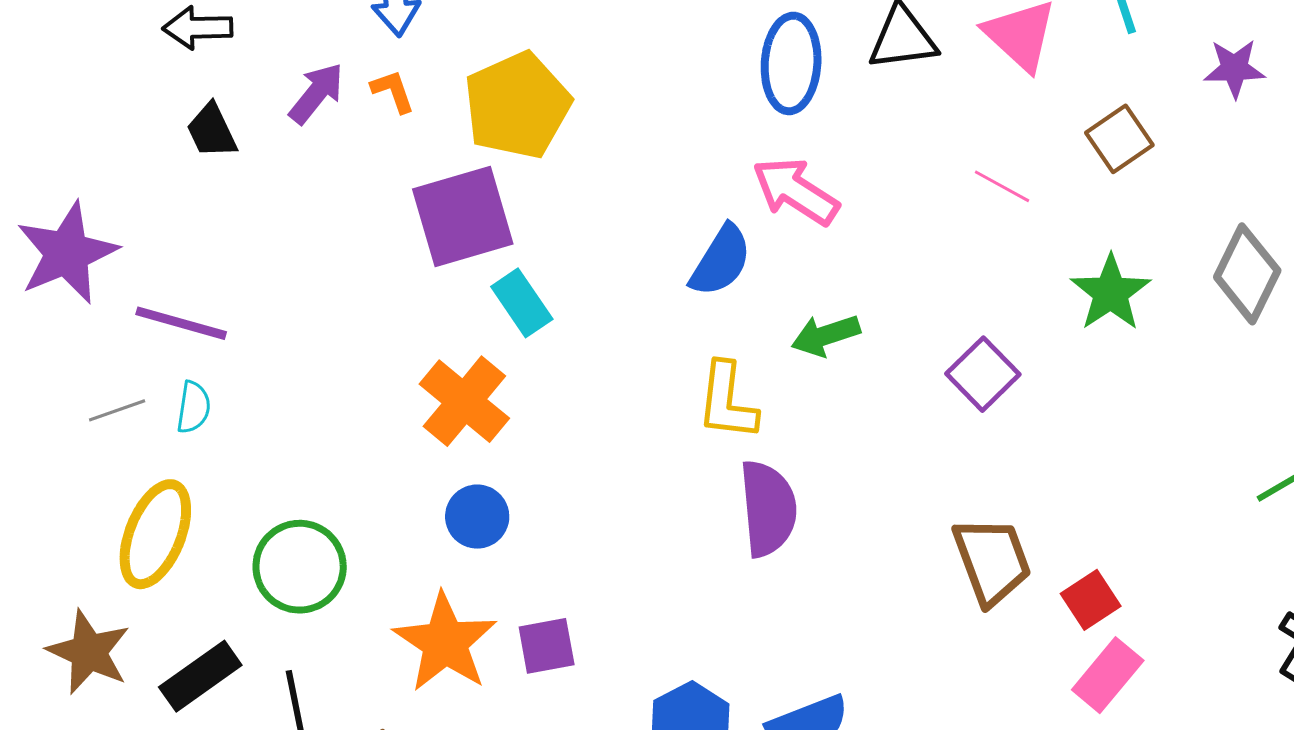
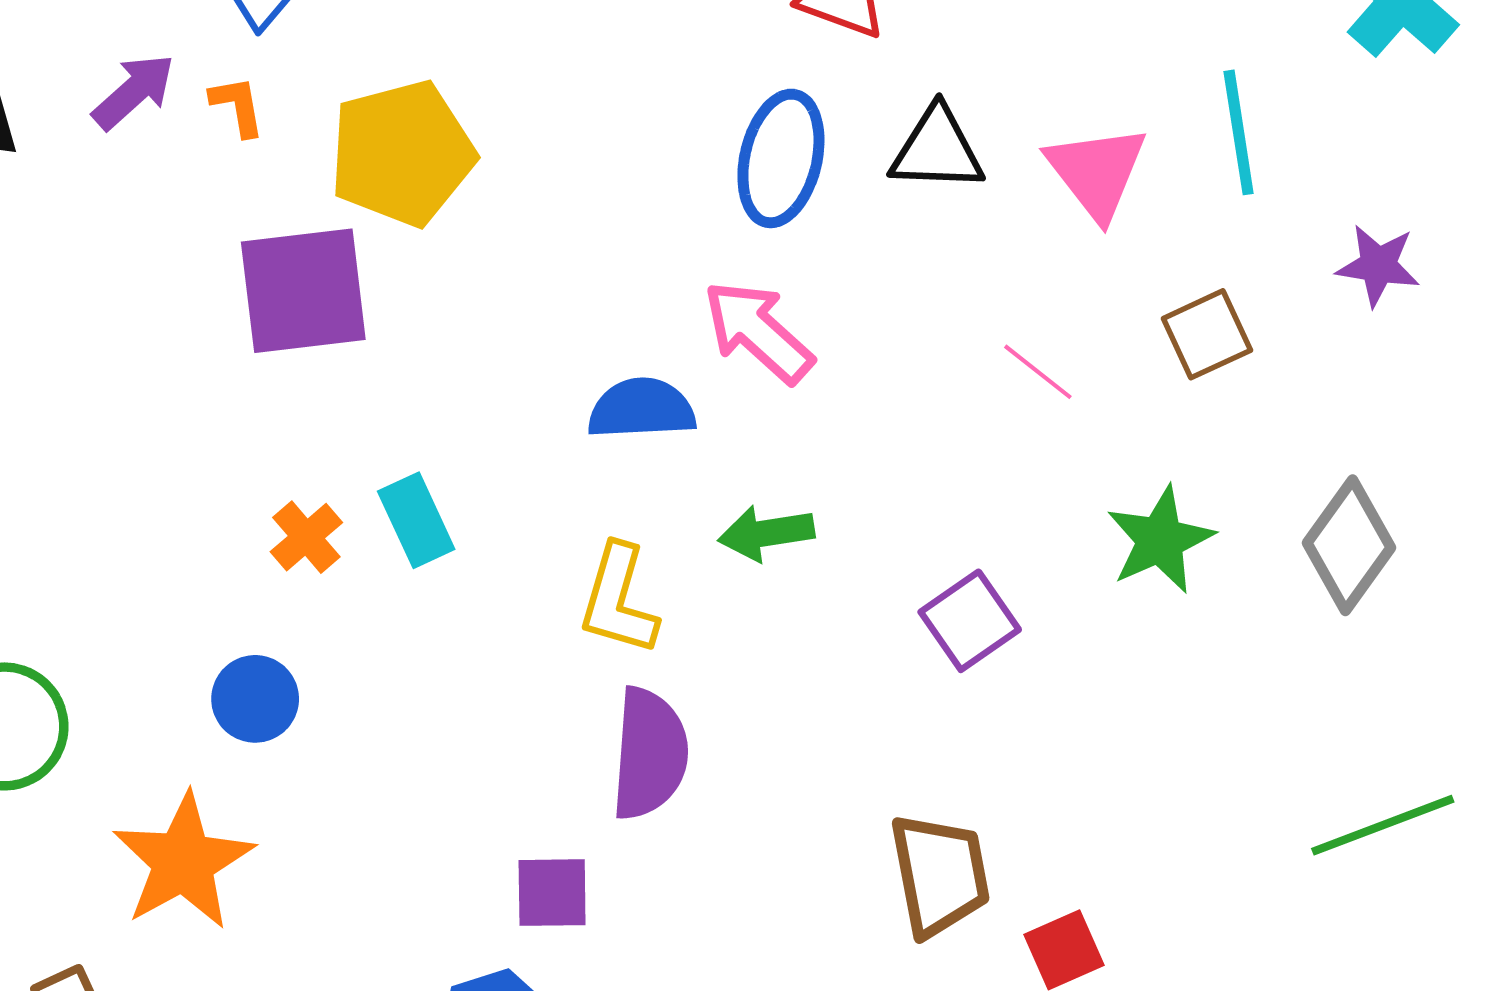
blue semicircle: (721, 261) -> (642, 409), turned -134
cyan rectangle: (522, 303) -> (416, 520), moved
orange cross: (464, 401) -> (306, 537), moved, size x0.6
purple square: (547, 646) -> (552, 893), moved

